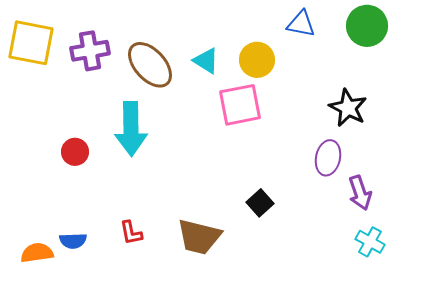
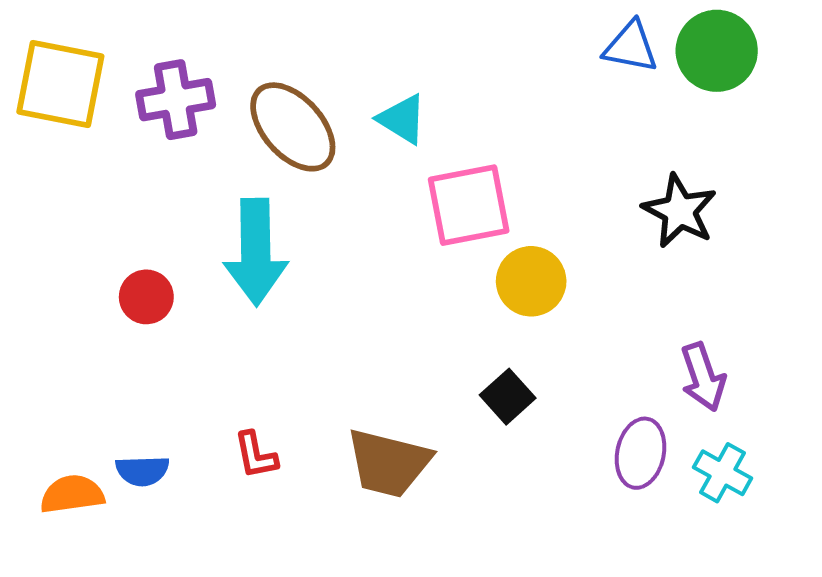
blue triangle: (301, 24) -> (631, 47), moved
yellow circle: (257, 60) -> (531, 281), moved
purple ellipse: (328, 158) -> (641, 453), moved

